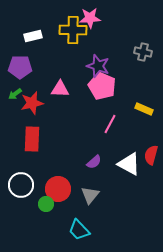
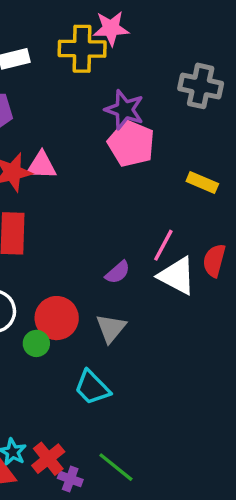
gray cross: (143, 52) -> (201, 86), size x1.4
pink triangle: (60, 89) -> (41, 166), moved
pink line: (110, 124) -> (163, 245), moved

